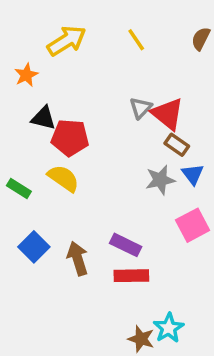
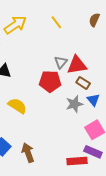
red triangle: (168, 114) -> (77, 65), turned -45
red pentagon: (70, 138) -> (50, 81), moved
purple rectangle: (126, 245) -> (93, 152), moved
red rectangle: (131, 276) -> (77, 161), moved

